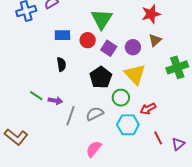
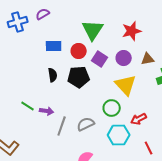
red star: (151, 14) -> (132, 31), moved
brown triangle: (155, 40) -> (148, 59), moved, turned 32
black pentagon: (101, 77) -> (79, 77), moved, turned 30

